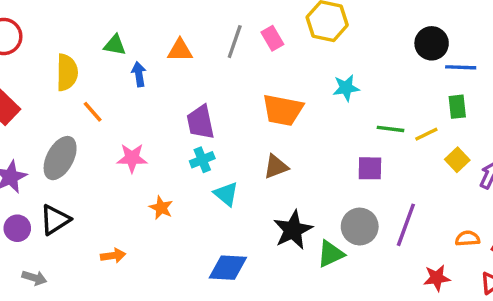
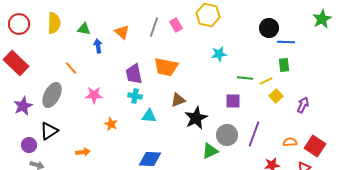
orange triangle: (180, 50) -> (122, 32), turned 42
yellow semicircle: (67, 72) -> (54, 23), moved
orange trapezoid: (283, 110) -> (166, 67), moved
cyan cross: (202, 160) -> (135, 96), turned 32
yellow square: (457, 160) -> (276, 96), moved
cyan triangle: (226, 194) -> (149, 116), turned -35
purple circle: (17, 228) -> (29, 145), moved
black star: (293, 230) -> (196, 118), moved

